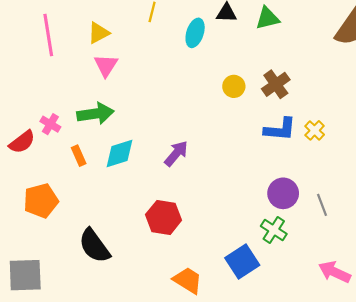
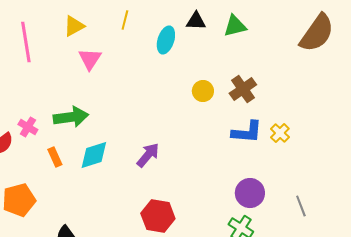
yellow triangle: (99, 33) -> (74, 26), moved
pink triangle: (106, 65) -> (90, 59), moved
gray line: (322, 205) -> (301, 206), moved
red hexagon: (164, 217) -> (158, 216), moved

